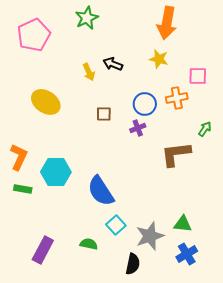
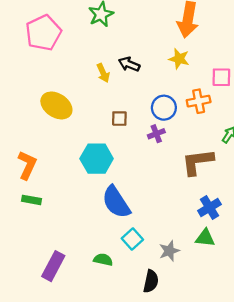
cyan hexagon: (56, 172) -> (97, 159), moved
gray star: (150, 236) -> (169, 251), size x0.7
blue cross: (187, 254) -> (209, 208), moved

